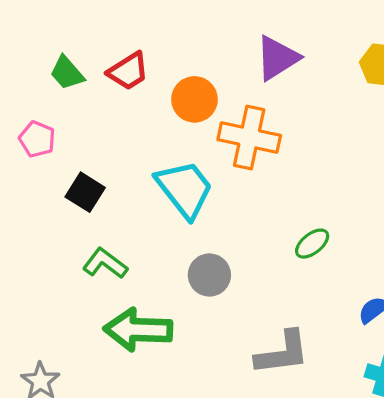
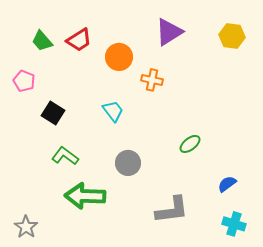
orange cross: (249, 138) -> (152, 80), size x0.6
cyan trapezoid: (185, 189) -> (113, 111), size x0.6

